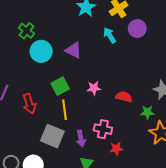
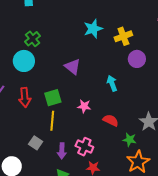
cyan arrow: (110, 35) -> (112, 83), moved
cyan circle: (41, 51) -> (24, 61), moved
red arrow: (29, 104) -> (25, 97), moved
gray square: (52, 136) -> (36, 143), size x0.6

